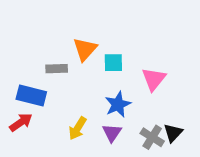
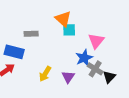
orange triangle: (85, 49) -> (63, 19), moved, turned -30
blue star: (118, 104) -> (84, 58), moved
gray cross: (152, 137) -> (95, 69), moved

